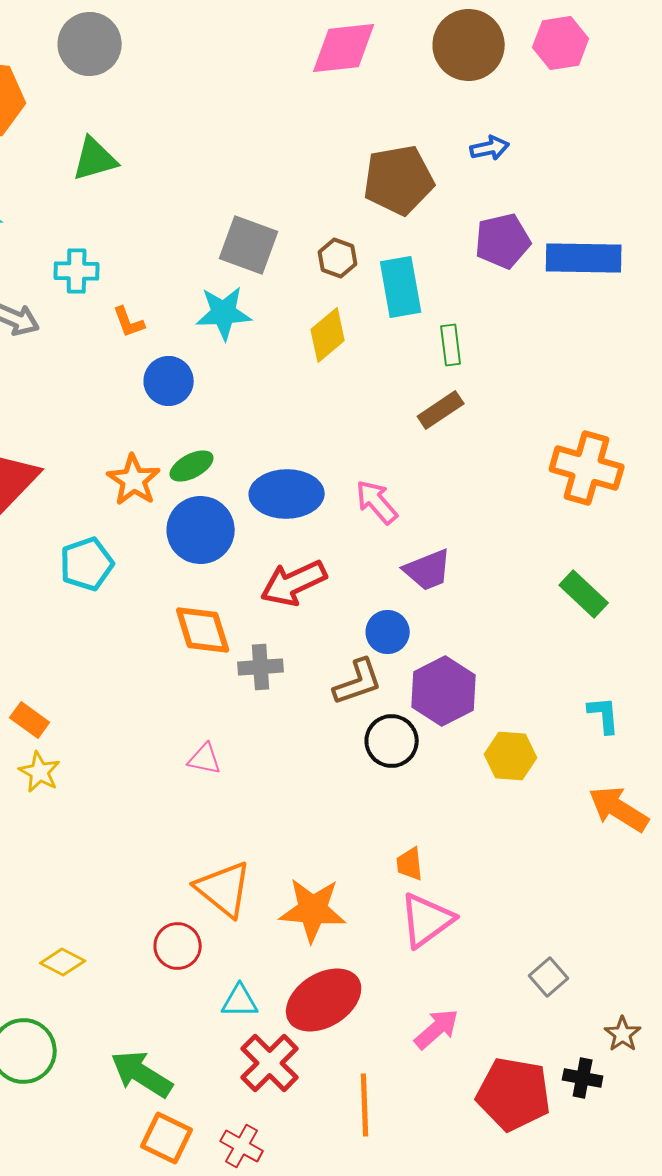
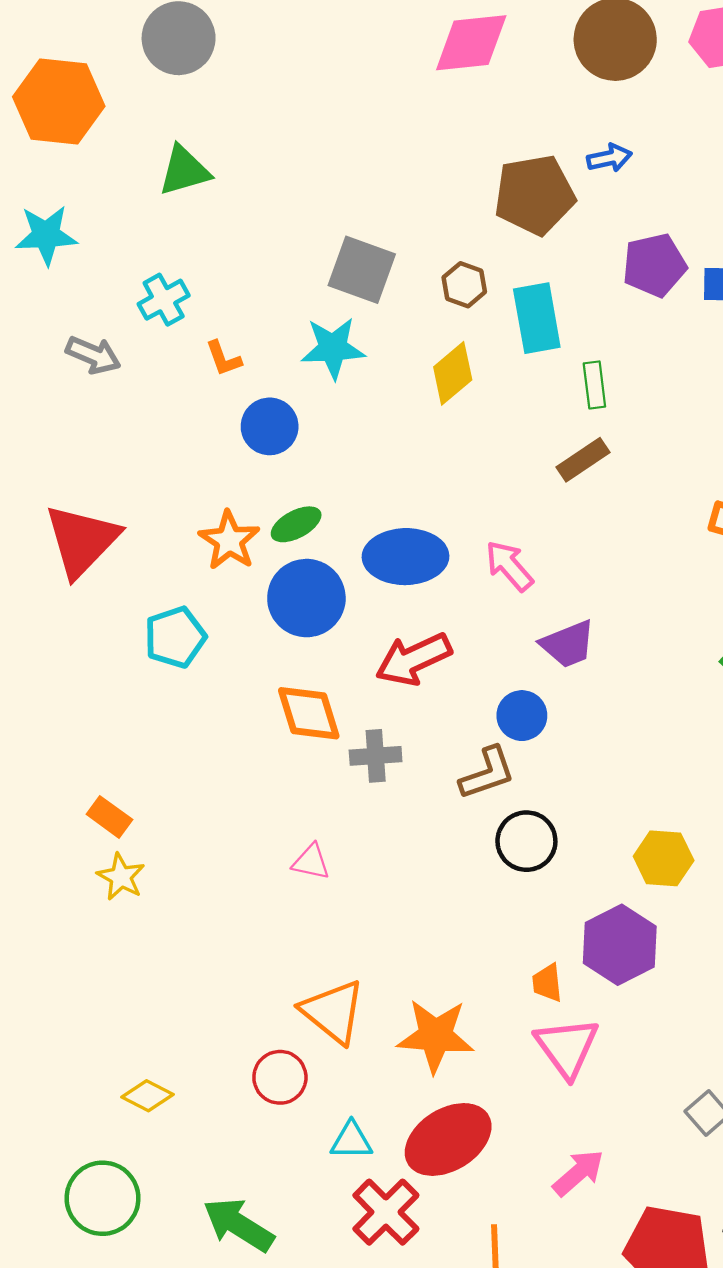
blue arrow: (490, 148) -> (609, 158), moved
cyan cross: (77, 271) -> (164, 300), turned -30
purple hexagon: (444, 691) -> (620, 945), moved
pink triangle: (427, 920) -> (567, 1047), turned -30

